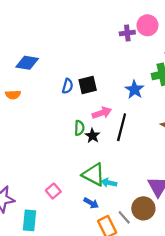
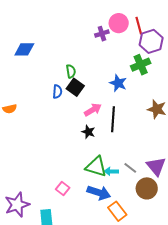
blue diamond: (27, 63) -> (24, 49), moved
black square: (88, 85) -> (75, 87), turned -30
green semicircle: (79, 128) -> (71, 71), moved
blue arrow: (91, 203) -> (99, 193), size x1.6
gray line: (124, 217) -> (130, 168), moved

